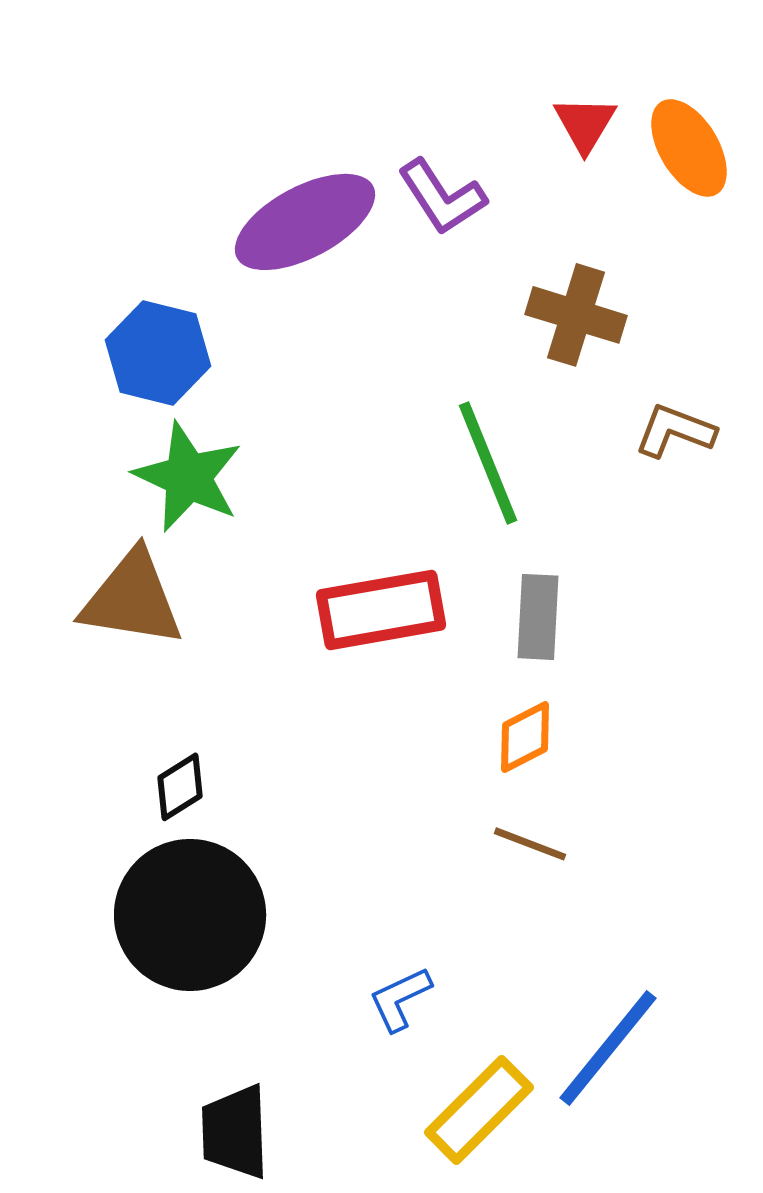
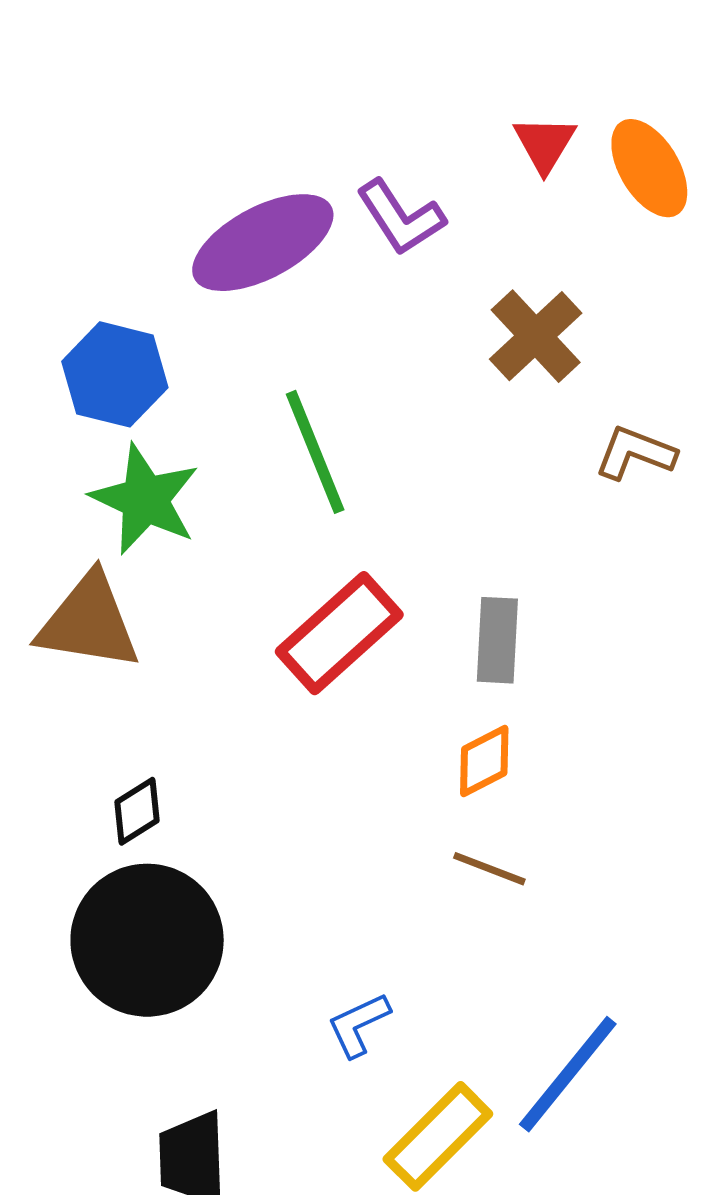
brown cross: (576, 315) -> (536, 336), turned 30
green line: (488, 463) -> (315, 452), moved
red rectangle: (381, 610) -> (339, 633), turned -32

